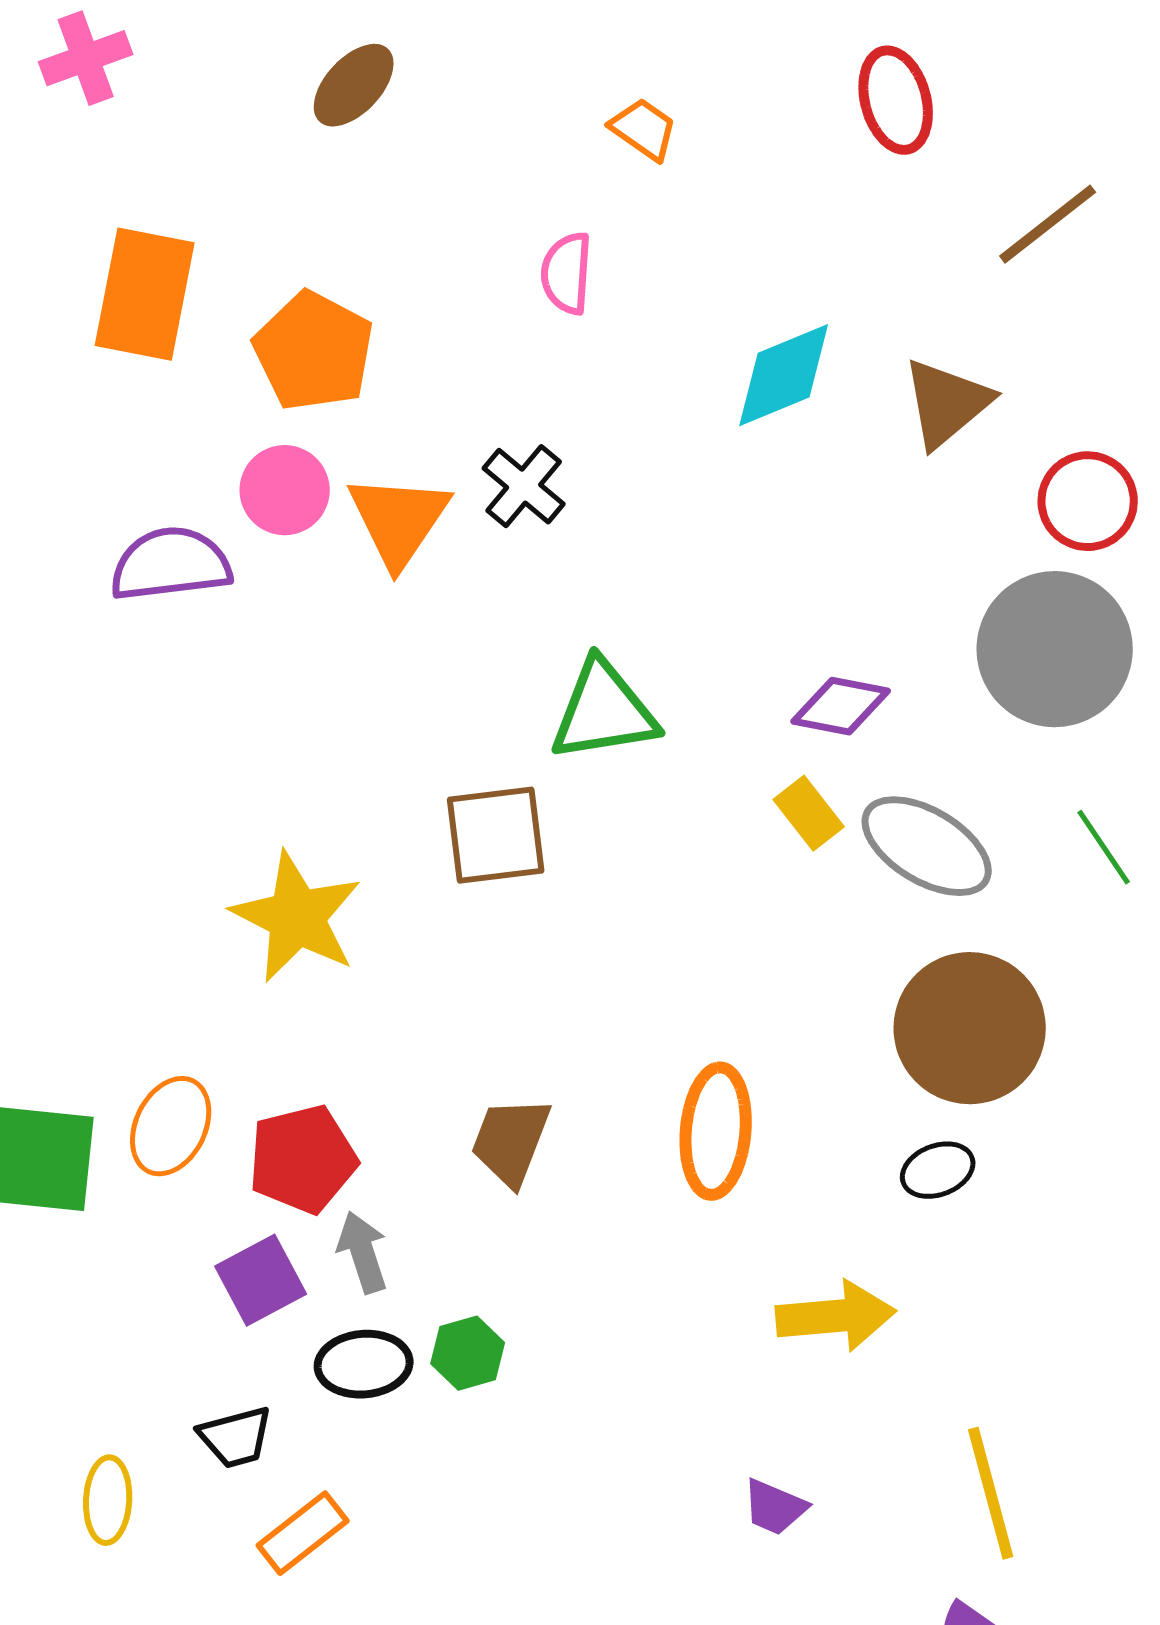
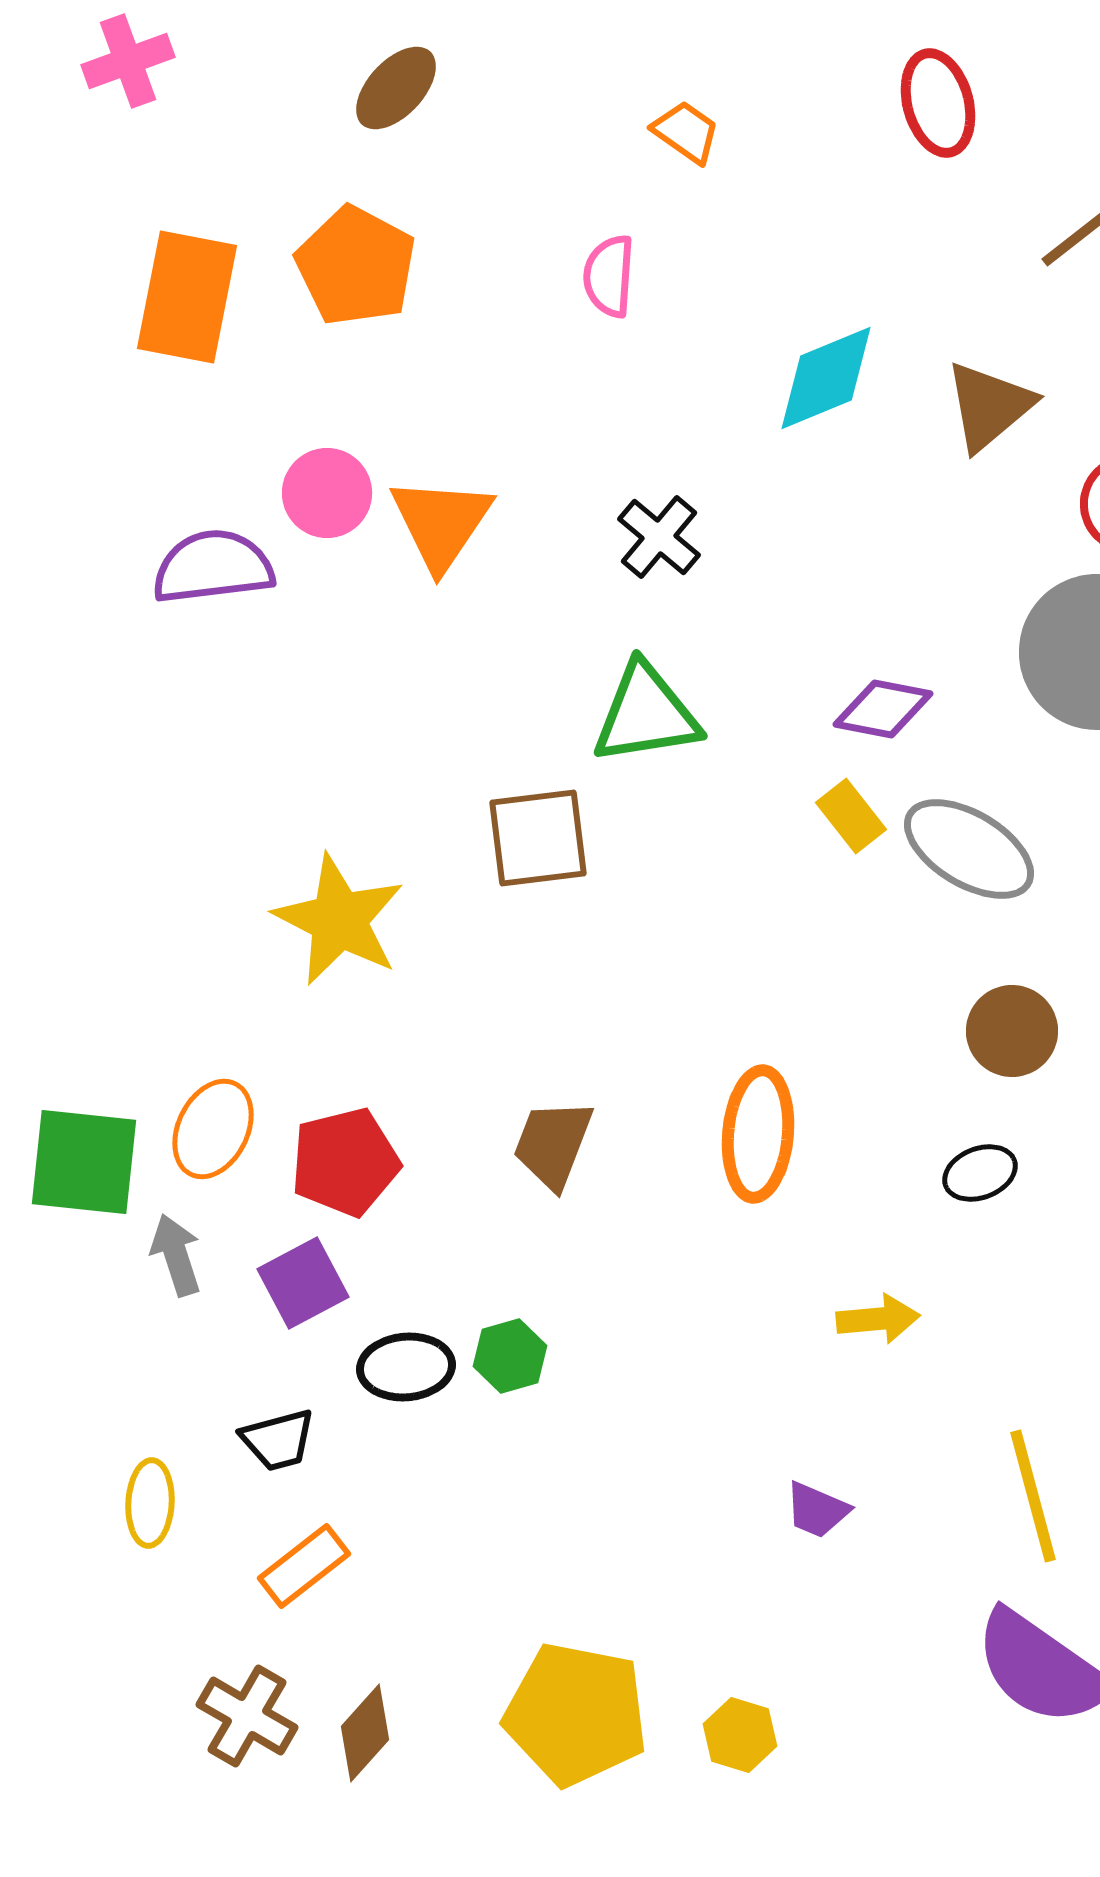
orange pentagon: (314, 351) -> (356, 266), moved
black cross: (524, 486) -> (659, 537), moved
brown circle: (970, 1028) -> (1012, 1031), size x0.6
gray arrow: (363, 1252) -> (176, 1255), moved
yellow arrow: (836, 1316) -> (878, 1319), size x0.7
orange rectangle: (303, 1533) -> (304, 1566), moved

